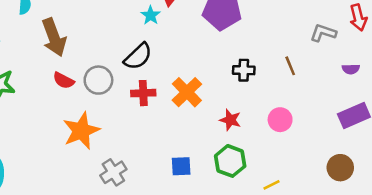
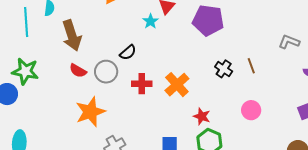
black semicircle: (138, 56) -> (128, 52), moved, size x0.7
brown line: (290, 66) -> (251, 66), moved
black cross: (244, 70) -> (224, 69), turned 30
red star: (230, 120) -> (202, 116), moved

